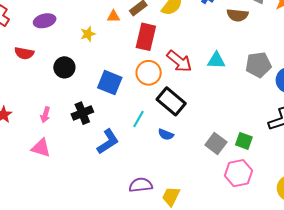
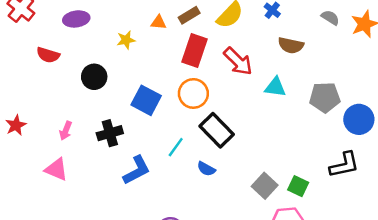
brown semicircle: (237, 15) -> (291, 45), moved
red arrow: (179, 61) -> (238, 61), moved

